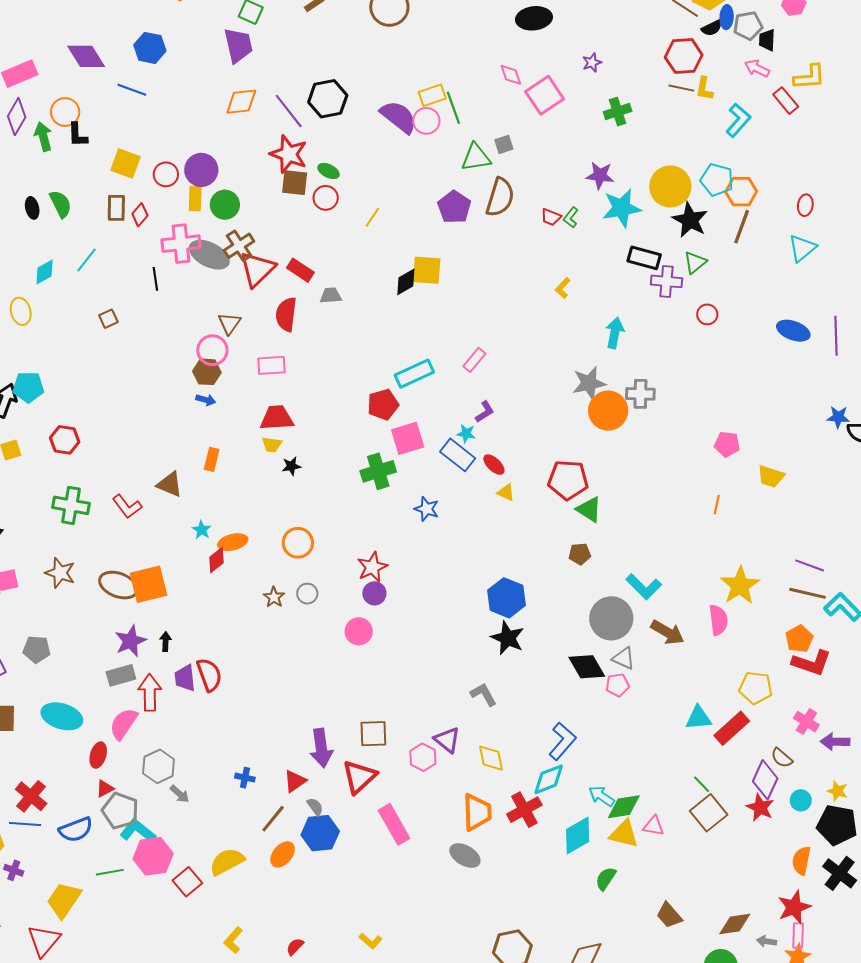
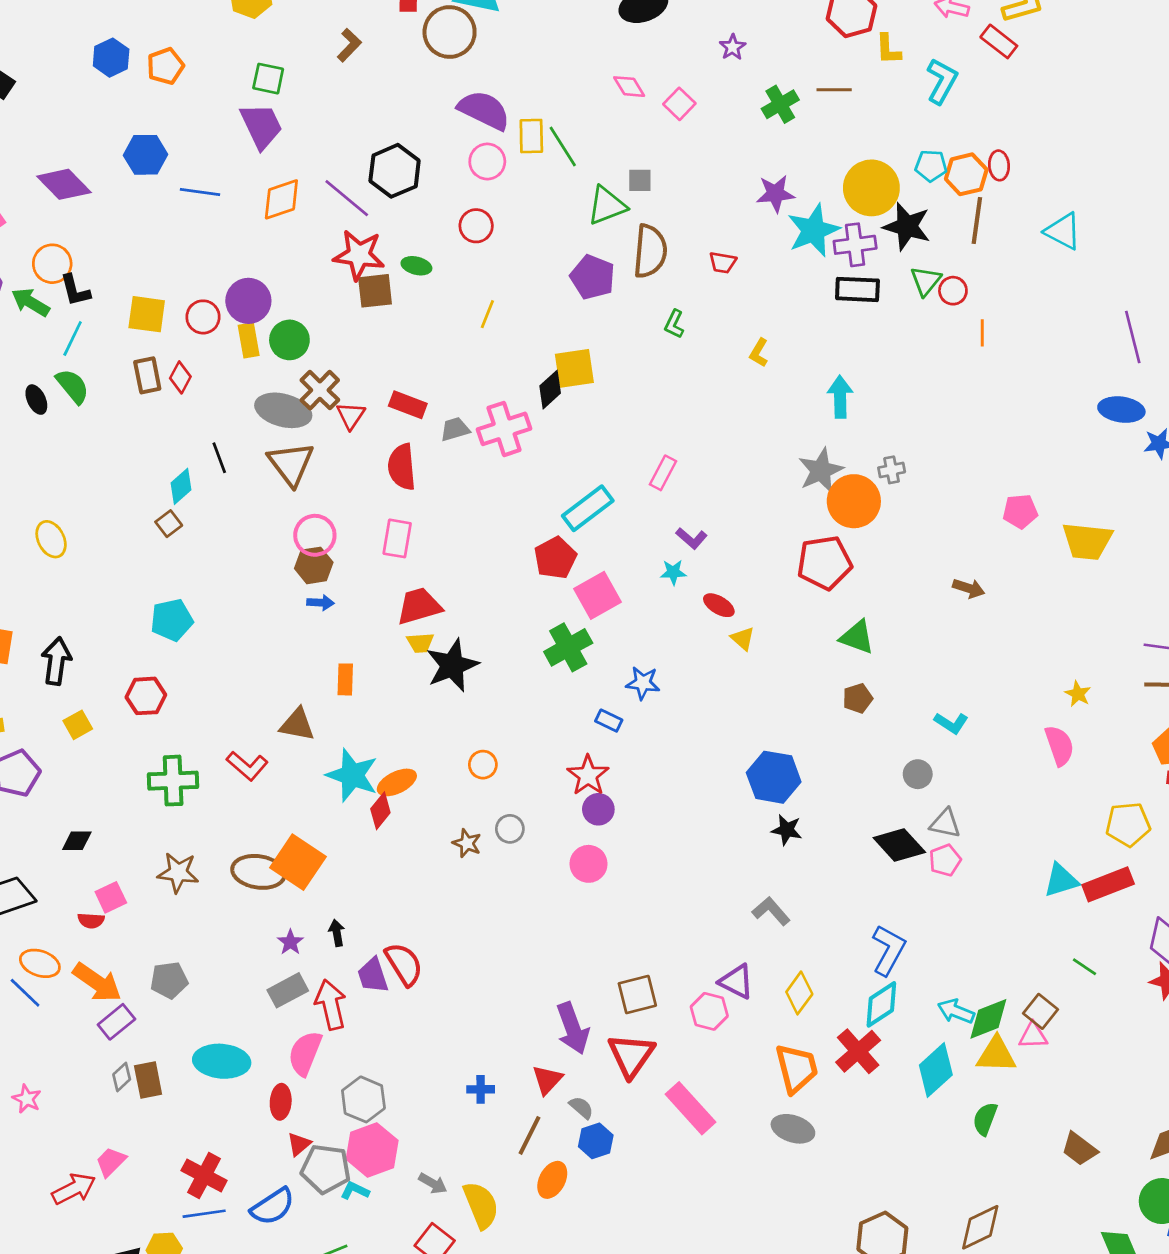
brown line: (681, 88) -> (834, 90), moved
blue line: (132, 90) -> (200, 192), moved
yellow rectangle: (432, 95) -> (531, 136), turned -60
pink square: (545, 95) -> (679, 104), size x0.6
purple semicircle: (399, 117) -> (484, 110), moved
pink circle: (426, 121) -> (487, 161), moved
green arrow: (43, 137) -> (31, 302), turned -32
gray square: (504, 144) -> (640, 180), turned 30
cyan pentagon: (717, 180) -> (931, 166), size x0.7
red circle: (326, 198) -> (476, 226), moved
red ellipse: (805, 205) -> (999, 165), moved
green L-shape: (571, 217) -> (674, 324), moved
pink cross: (181, 244) -> (504, 429), moved
cyan triangle: (802, 248) -> (1063, 231), turned -40
cyan line: (87, 260) -> (73, 338), moved
red triangle: (257, 269) -> (351, 416), size x0.6
cyan diamond: (45, 272) -> (181, 486), moved
purple cross: (667, 281) -> (855, 245), moved
red circle: (707, 314) -> (953, 291), moved
brown triangle: (229, 323) -> (291, 464), moved, size x1.5
blue ellipse: (793, 331) -> (1121, 410), moved
pink rectangle: (271, 365) -> (397, 538), turned -64
cyan pentagon: (28, 387) -> (172, 620), moved
gray cross: (640, 394) -> (892, 470), size x0.7
purple L-shape: (485, 412) -> (692, 538), turned 85
blue rectangle: (458, 455) -> (609, 721), moved, size x0.6
black star: (291, 466) -> (452, 665), size x2.0
yellow trapezoid: (771, 476) -> (1087, 541), size x1.4
red pentagon: (568, 480) -> (825, 563), moved
yellow triangle: (506, 493) -> (743, 639), turned 30
orange line: (717, 505) -> (982, 333), moved
cyan star: (202, 530) -> (352, 775), size x2.0
orange circle: (298, 543) -> (483, 765), size x0.7
orange square: (149, 584) -> (298, 862), turned -30
yellow star: (740, 585) -> (1078, 694), size x0.5
cyan L-shape: (644, 587) -> (951, 723), size x0.7
gray circle: (611, 618) -> (918, 774), size x0.5
brown arrow: (667, 632) -> (969, 588), moved, size x0.7
black star: (508, 638) -> (787, 830), size x0.7
purple star: (130, 641) -> (290, 942), size x0.6
red rectangle: (732, 728) -> (1108, 884), turned 33
yellow diamond: (491, 758) -> (799, 993), turned 60
gray arrow: (180, 794) -> (433, 1183), moved
brown square: (709, 813) -> (1040, 1011), moved, size x0.7
cyan L-shape: (138, 831) -> (355, 1191), size x0.6
blue hexagon: (320, 833) -> (596, 1141), size x0.7
pink hexagon: (153, 856) -> (372, 1150), moved
yellow semicircle: (227, 862) -> (481, 1205), turned 108

